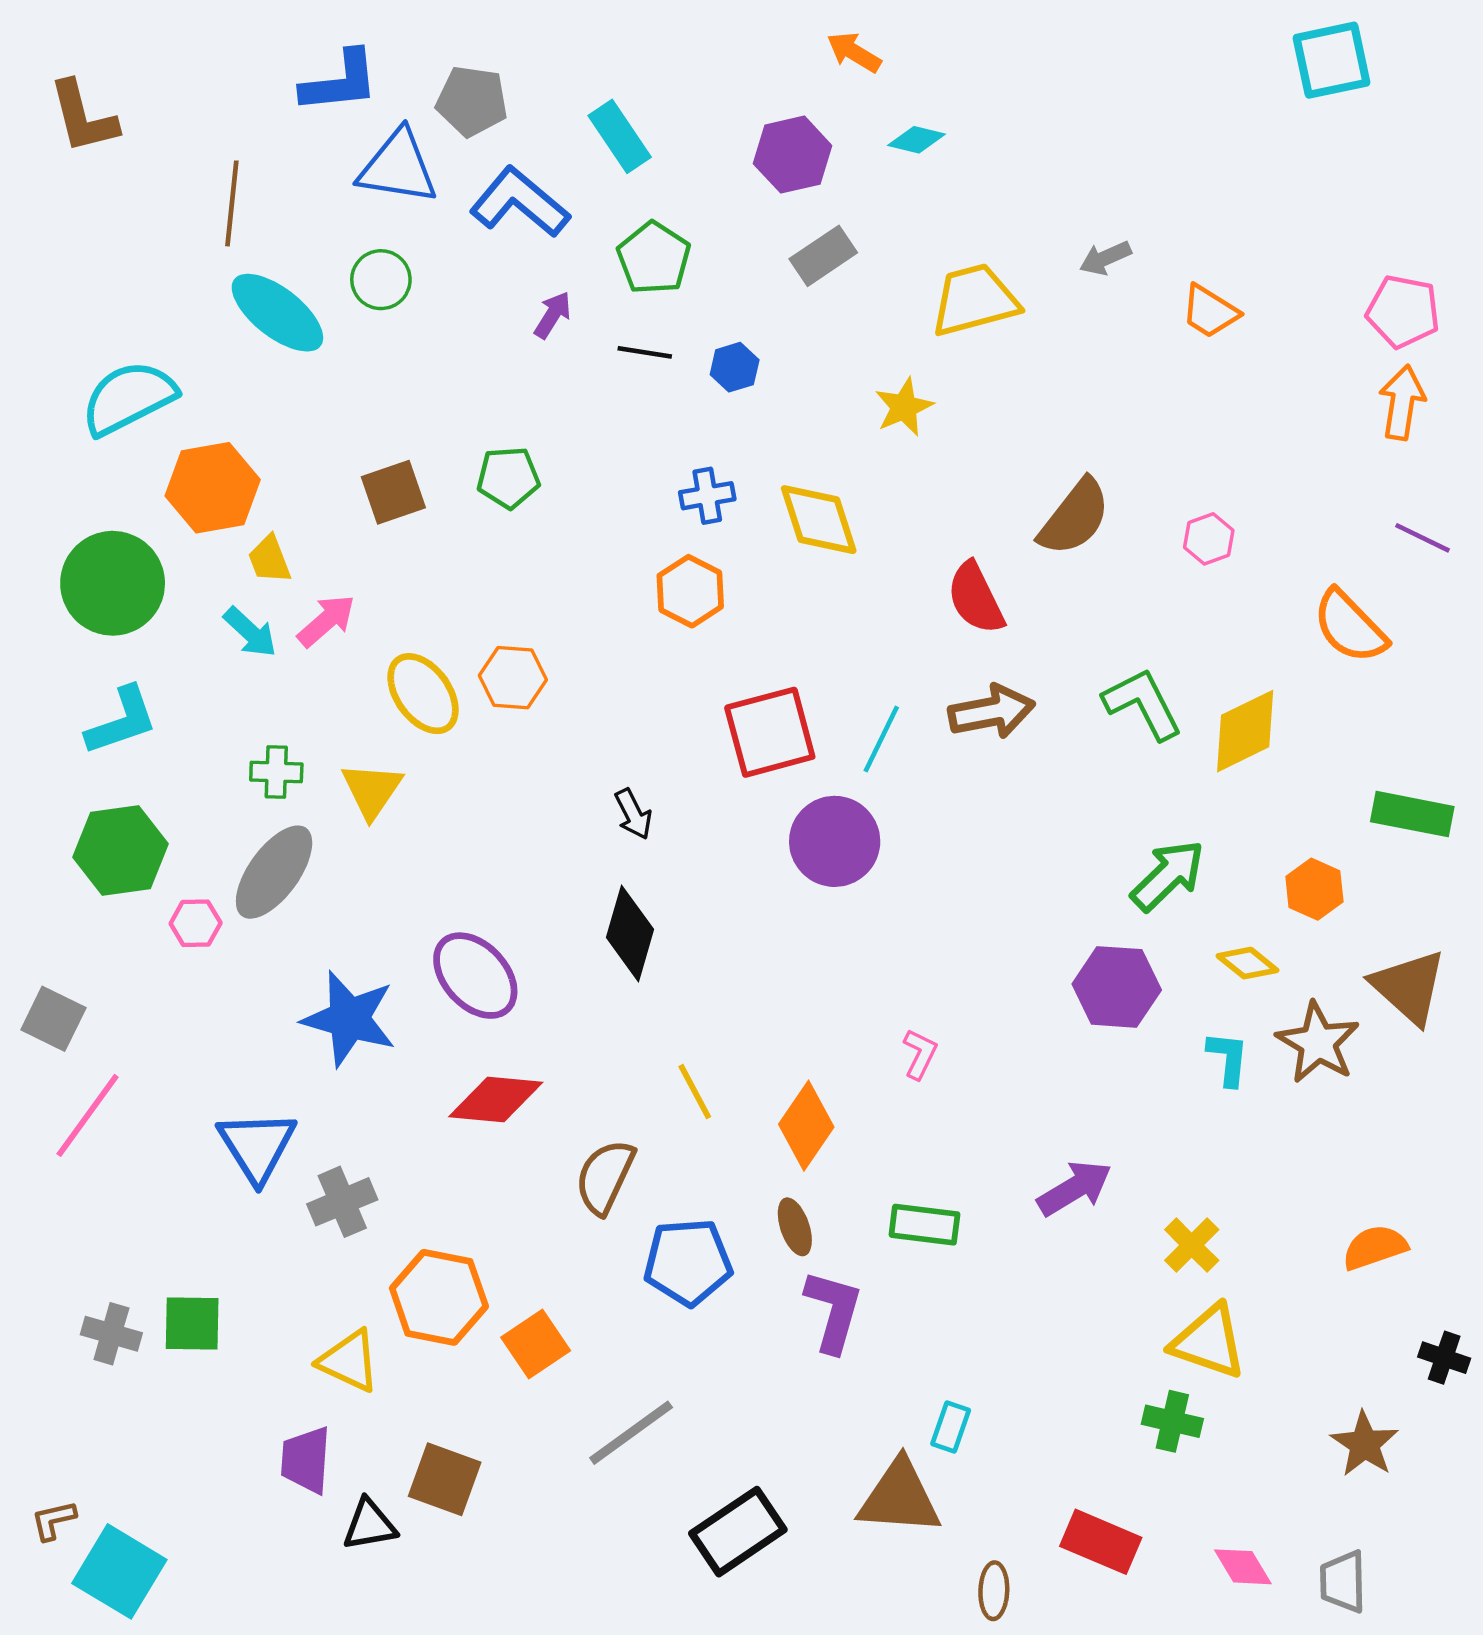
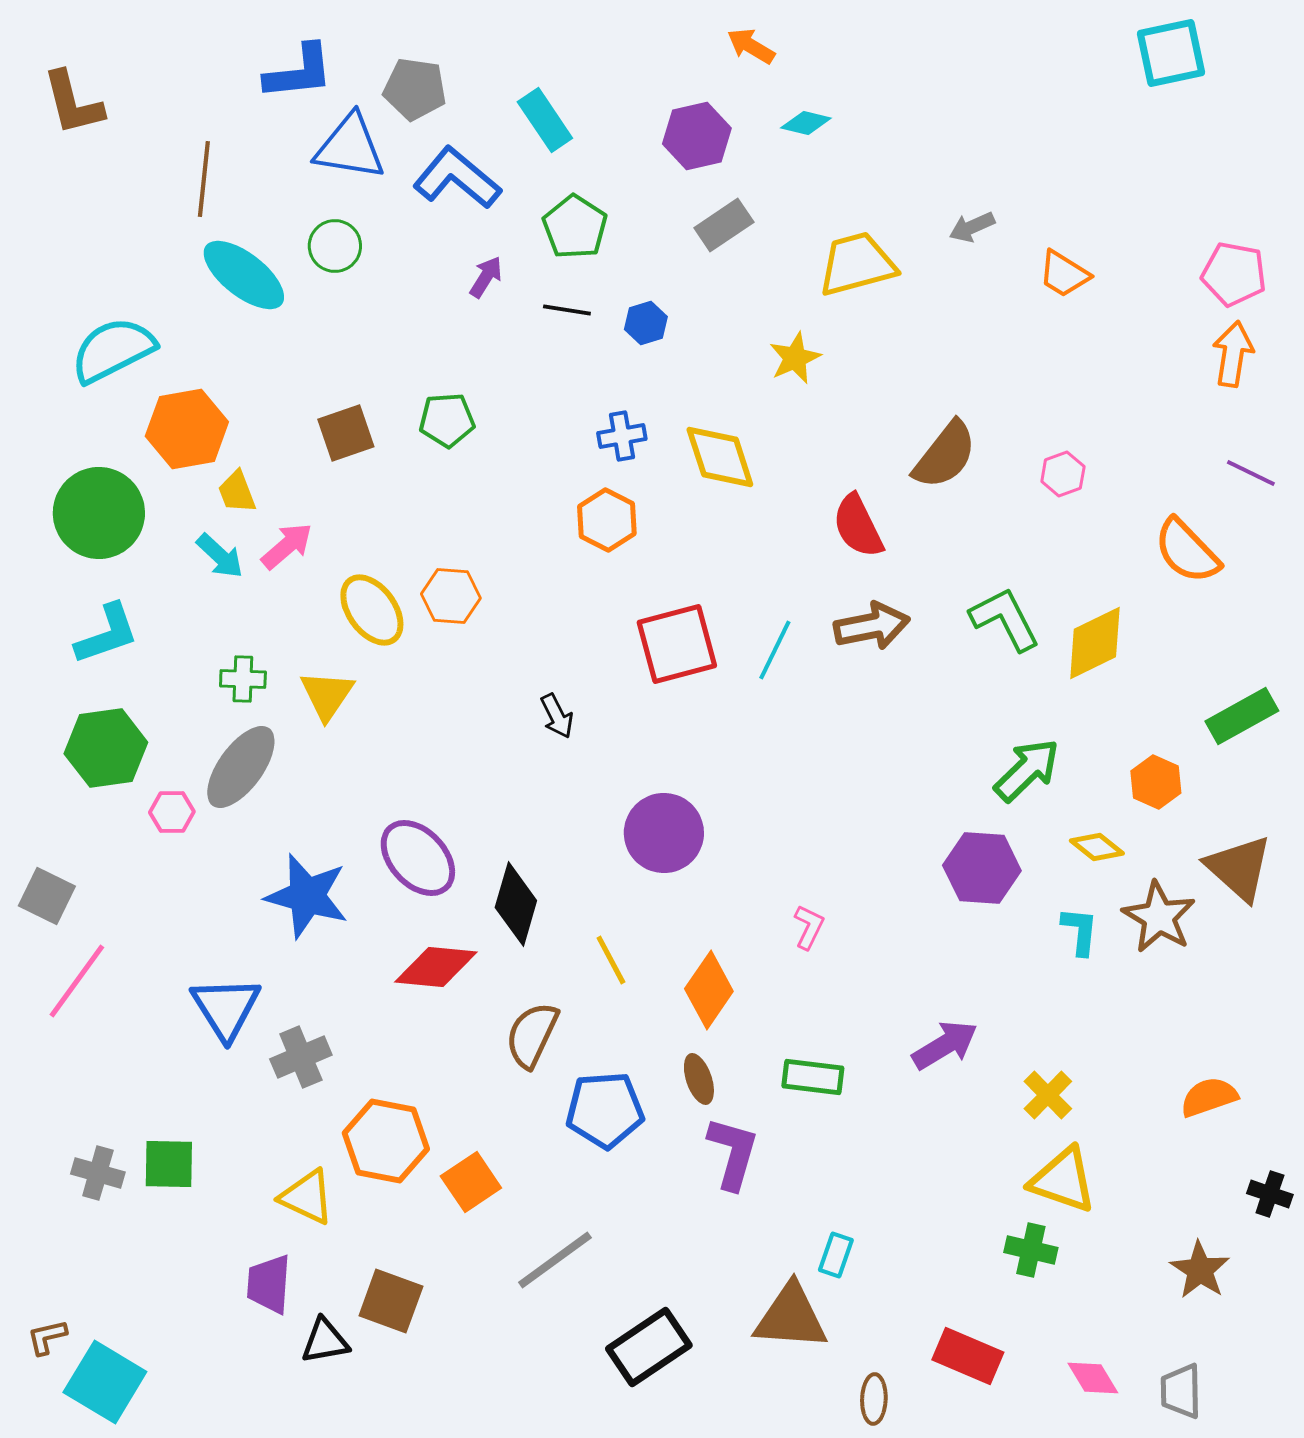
green rectangle: (1412, 814) -> (1242, 716), turned -40
purple circle: (835, 841) -> (664, 833), moved
black diamond: (630, 933) -> (516, 904), moved

